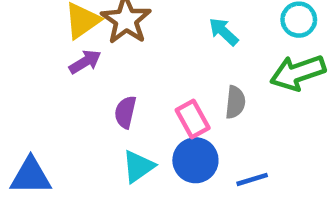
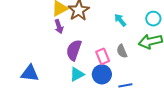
purple arrow: (85, 62) -> (59, 26), turned 96
gray semicircle: (235, 102) -> (122, 51), turned 144
purple semicircle: (125, 112) -> (74, 50), size x1.5

